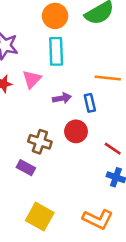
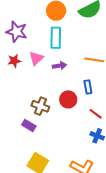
purple arrow: (62, 98) -> (59, 66), moved
blue rectangle: (90, 103) -> (88, 87), moved

